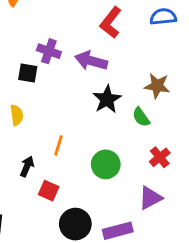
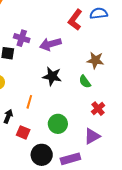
red L-shape: (111, 22) -> (75, 20), moved
purple arrow: (91, 61) -> (50, 44), turned -30
black star: (107, 99) -> (52, 76), moved, turned -30
green circle: (106, 164) -> (58, 124), moved

